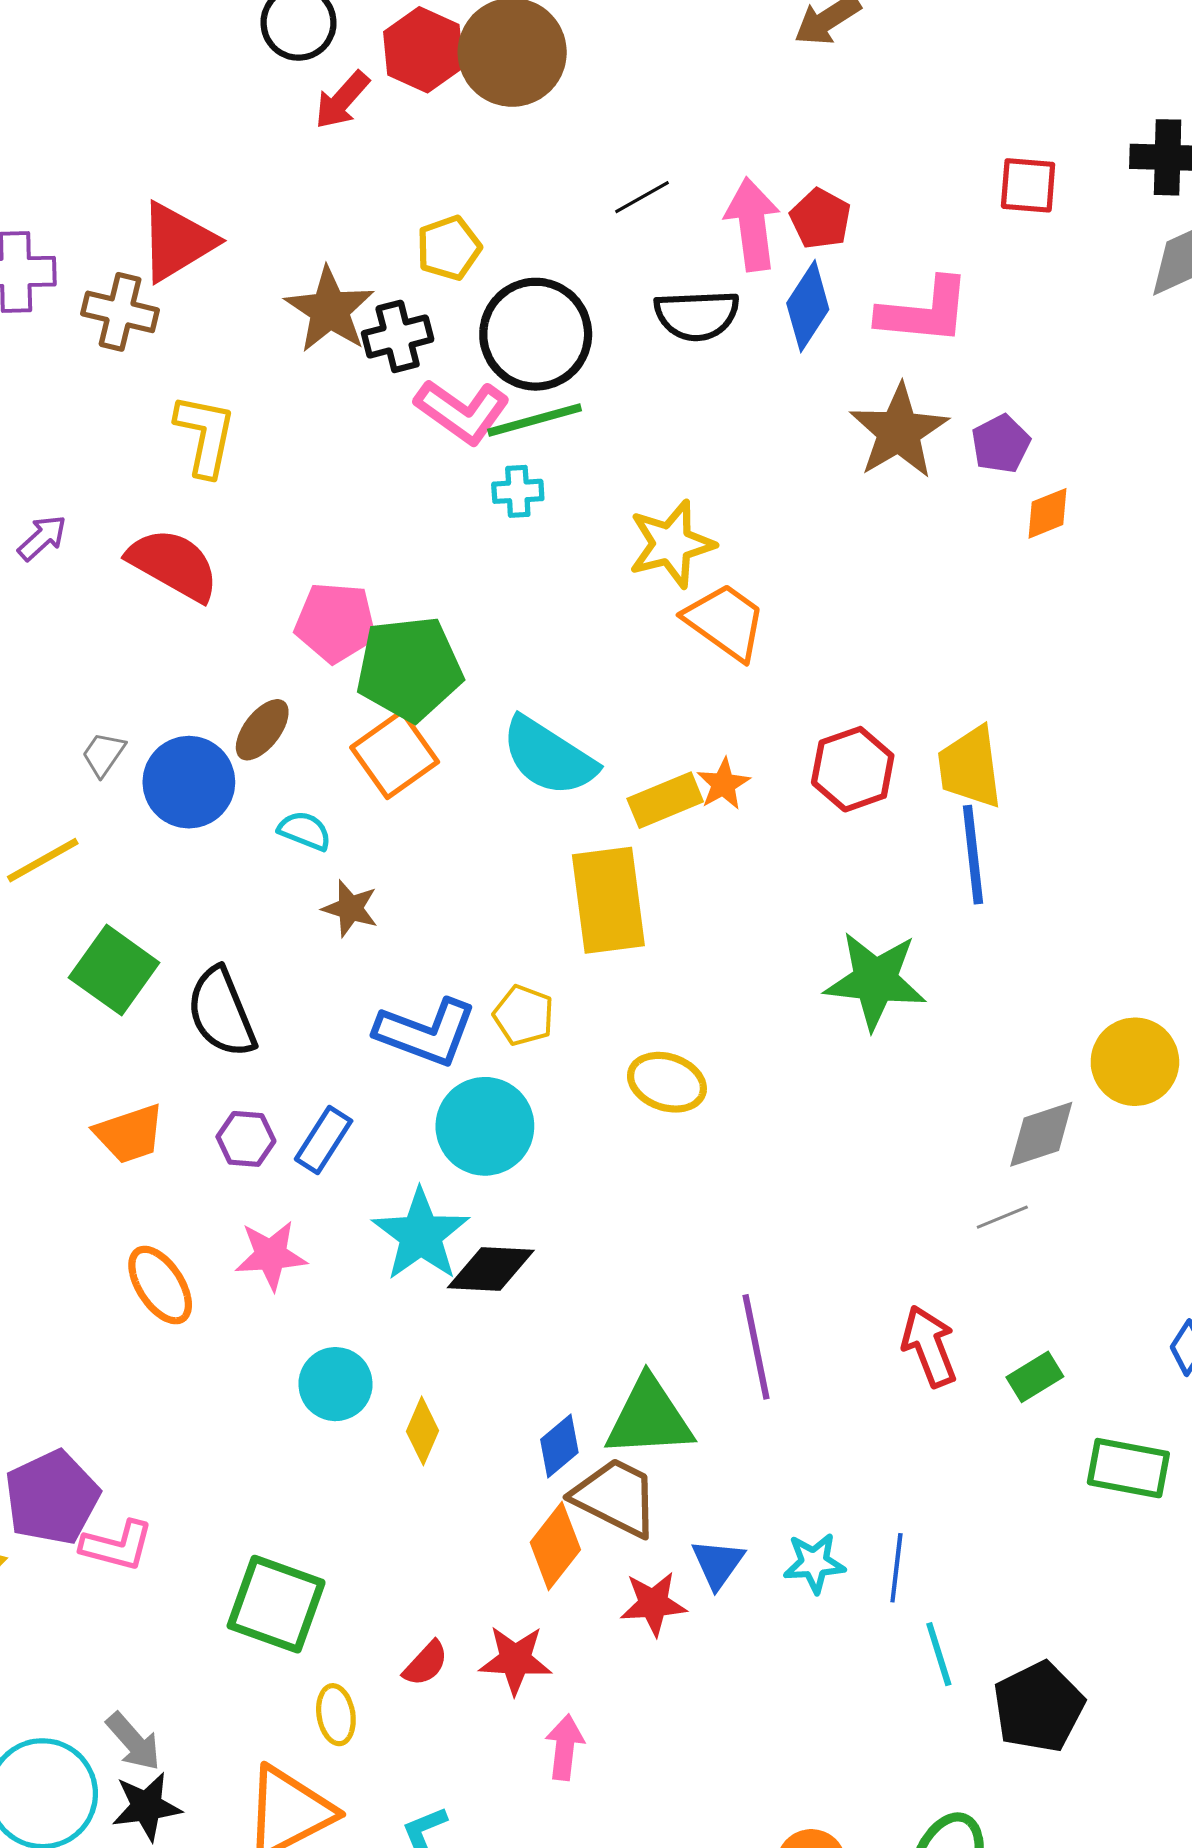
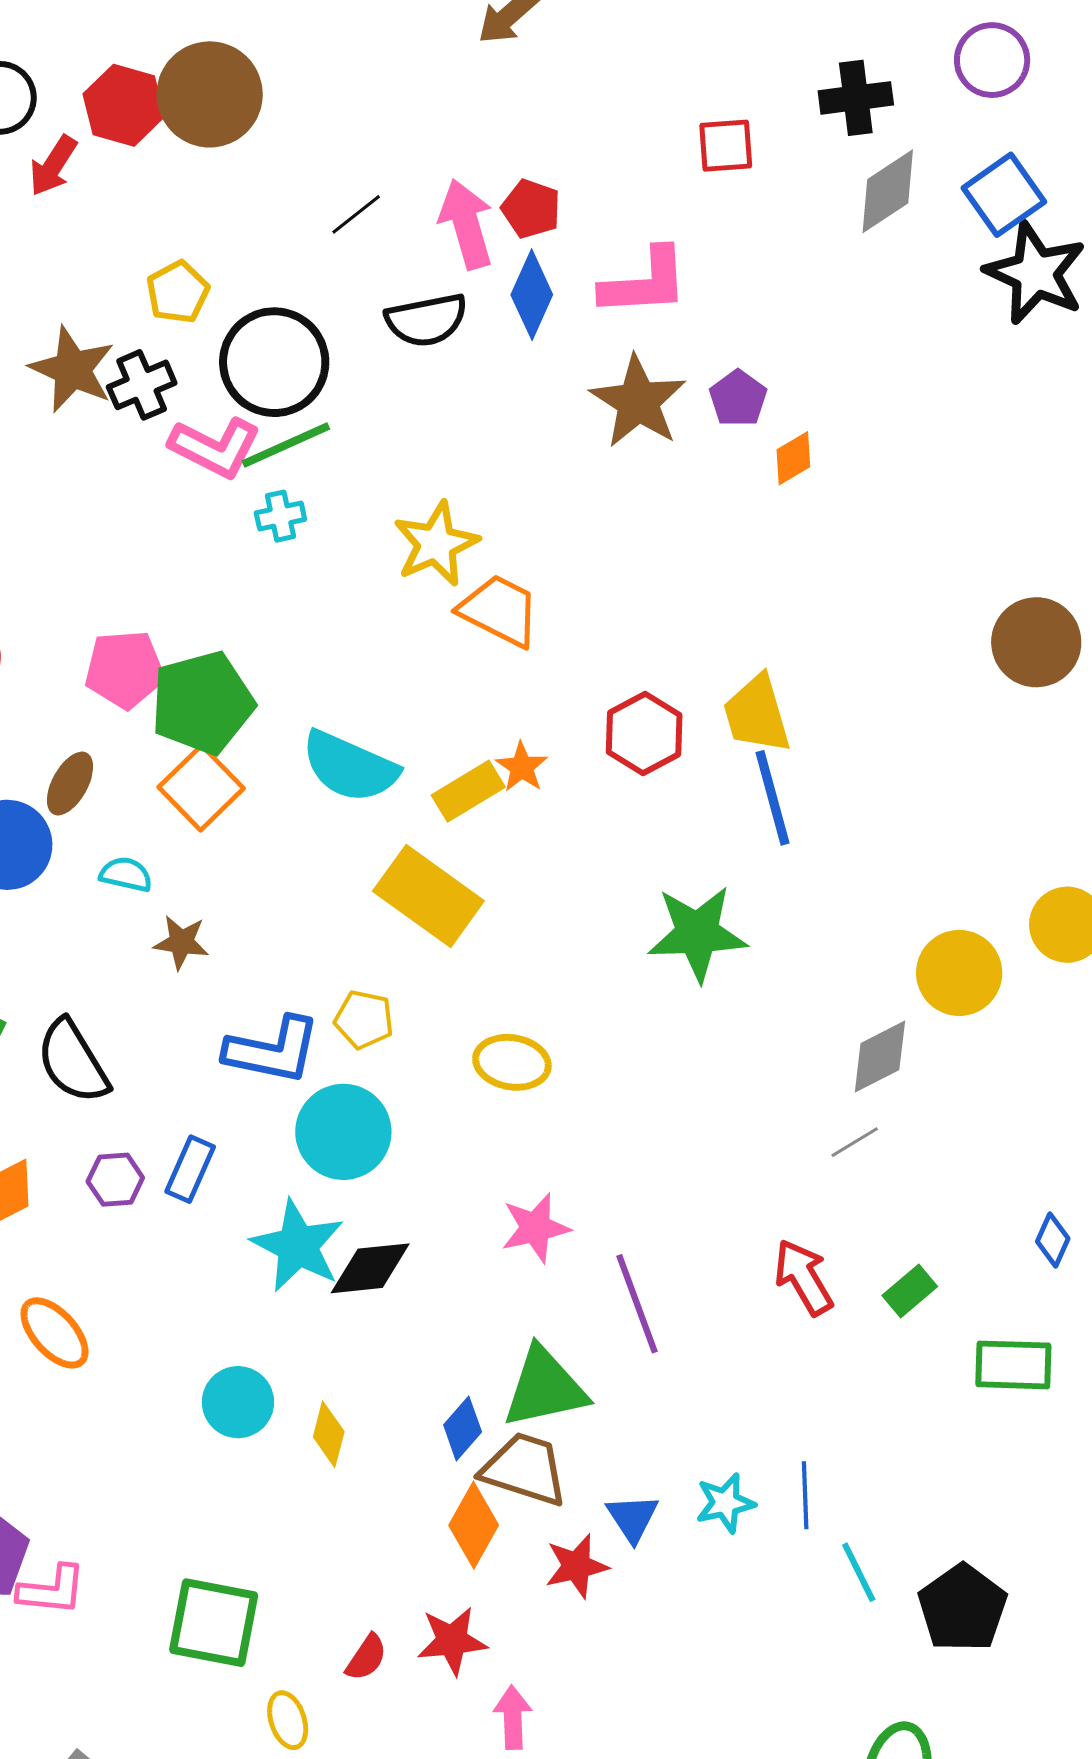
yellow rectangle: (608, 900) -> (428, 896), turned -38
pink star: (271, 1255) -> (535, 1228), moved

